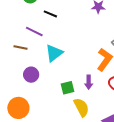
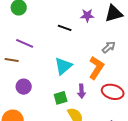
black line: (50, 14) -> (65, 28), moved
cyan triangle: (54, 53) -> (63, 66), moved

